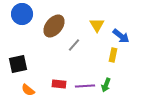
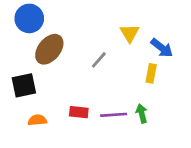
brown ellipse: (54, 26) -> (49, 49), moved
green arrow: (106, 85) -> (142, 113), turned 144
orange semicircle: (28, 90) -> (37, 120), turned 136

